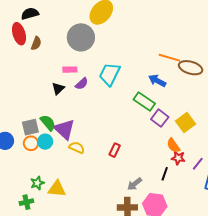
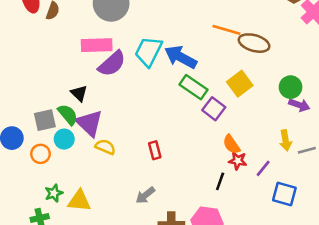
pink rectangle: (70, 70) -> (97, 45), size x1.6
blue arrow: (157, 81) -> (181, 57), moved, size x1.4
purple semicircle: (82, 84) -> (112, 64), size x1.6
black triangle: (58, 89) -> (79, 93), moved, turned -32
yellow square: (185, 122) -> (240, 84), moved
orange circle: (31, 143) -> (40, 154), moved
red rectangle: (115, 150) -> (155, 150), turned -40
gray arrow: (135, 184) -> (145, 195), moved

